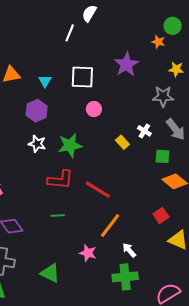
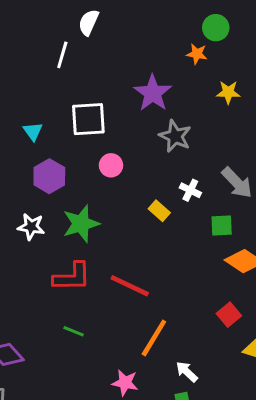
gray star: (163, 96) -> (175, 136), moved, turned 30
purple hexagon: (37, 111) -> (49, 176), moved
green line: (58, 216) -> (74, 331), turned 32

